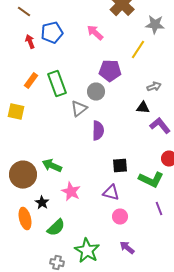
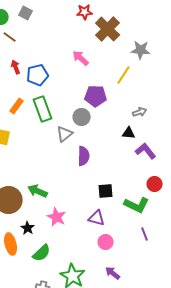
blue pentagon: (52, 33) -> (38, 75), moved

